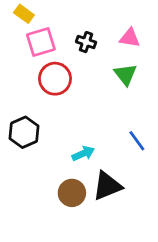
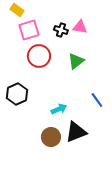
pink triangle: (130, 38) -> (80, 27), moved
green triangle: (126, 74) -> (76, 61), moved, turned 30

